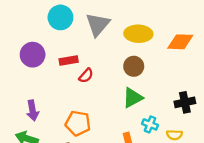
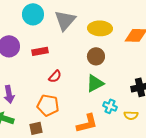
red semicircle: (86, 76) -> (55, 76), moved

